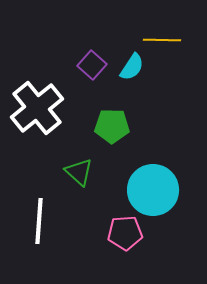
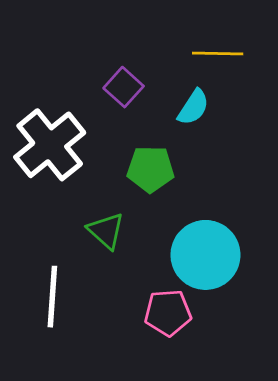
cyan semicircle: (132, 67) -> (193, 107), moved

